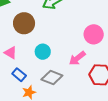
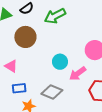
cyan circle: (43, 52) -> (60, 62), moved
blue rectangle: (19, 75) -> (19, 88), turned -48

